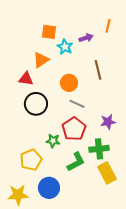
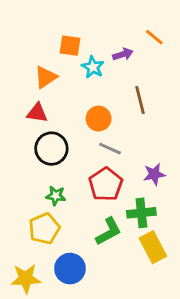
orange line: (108, 26) -> (154, 37), turned -64
orange triangle: (41, 60) -> (46, 77), moved
green star: (53, 141) -> (56, 196), moved

